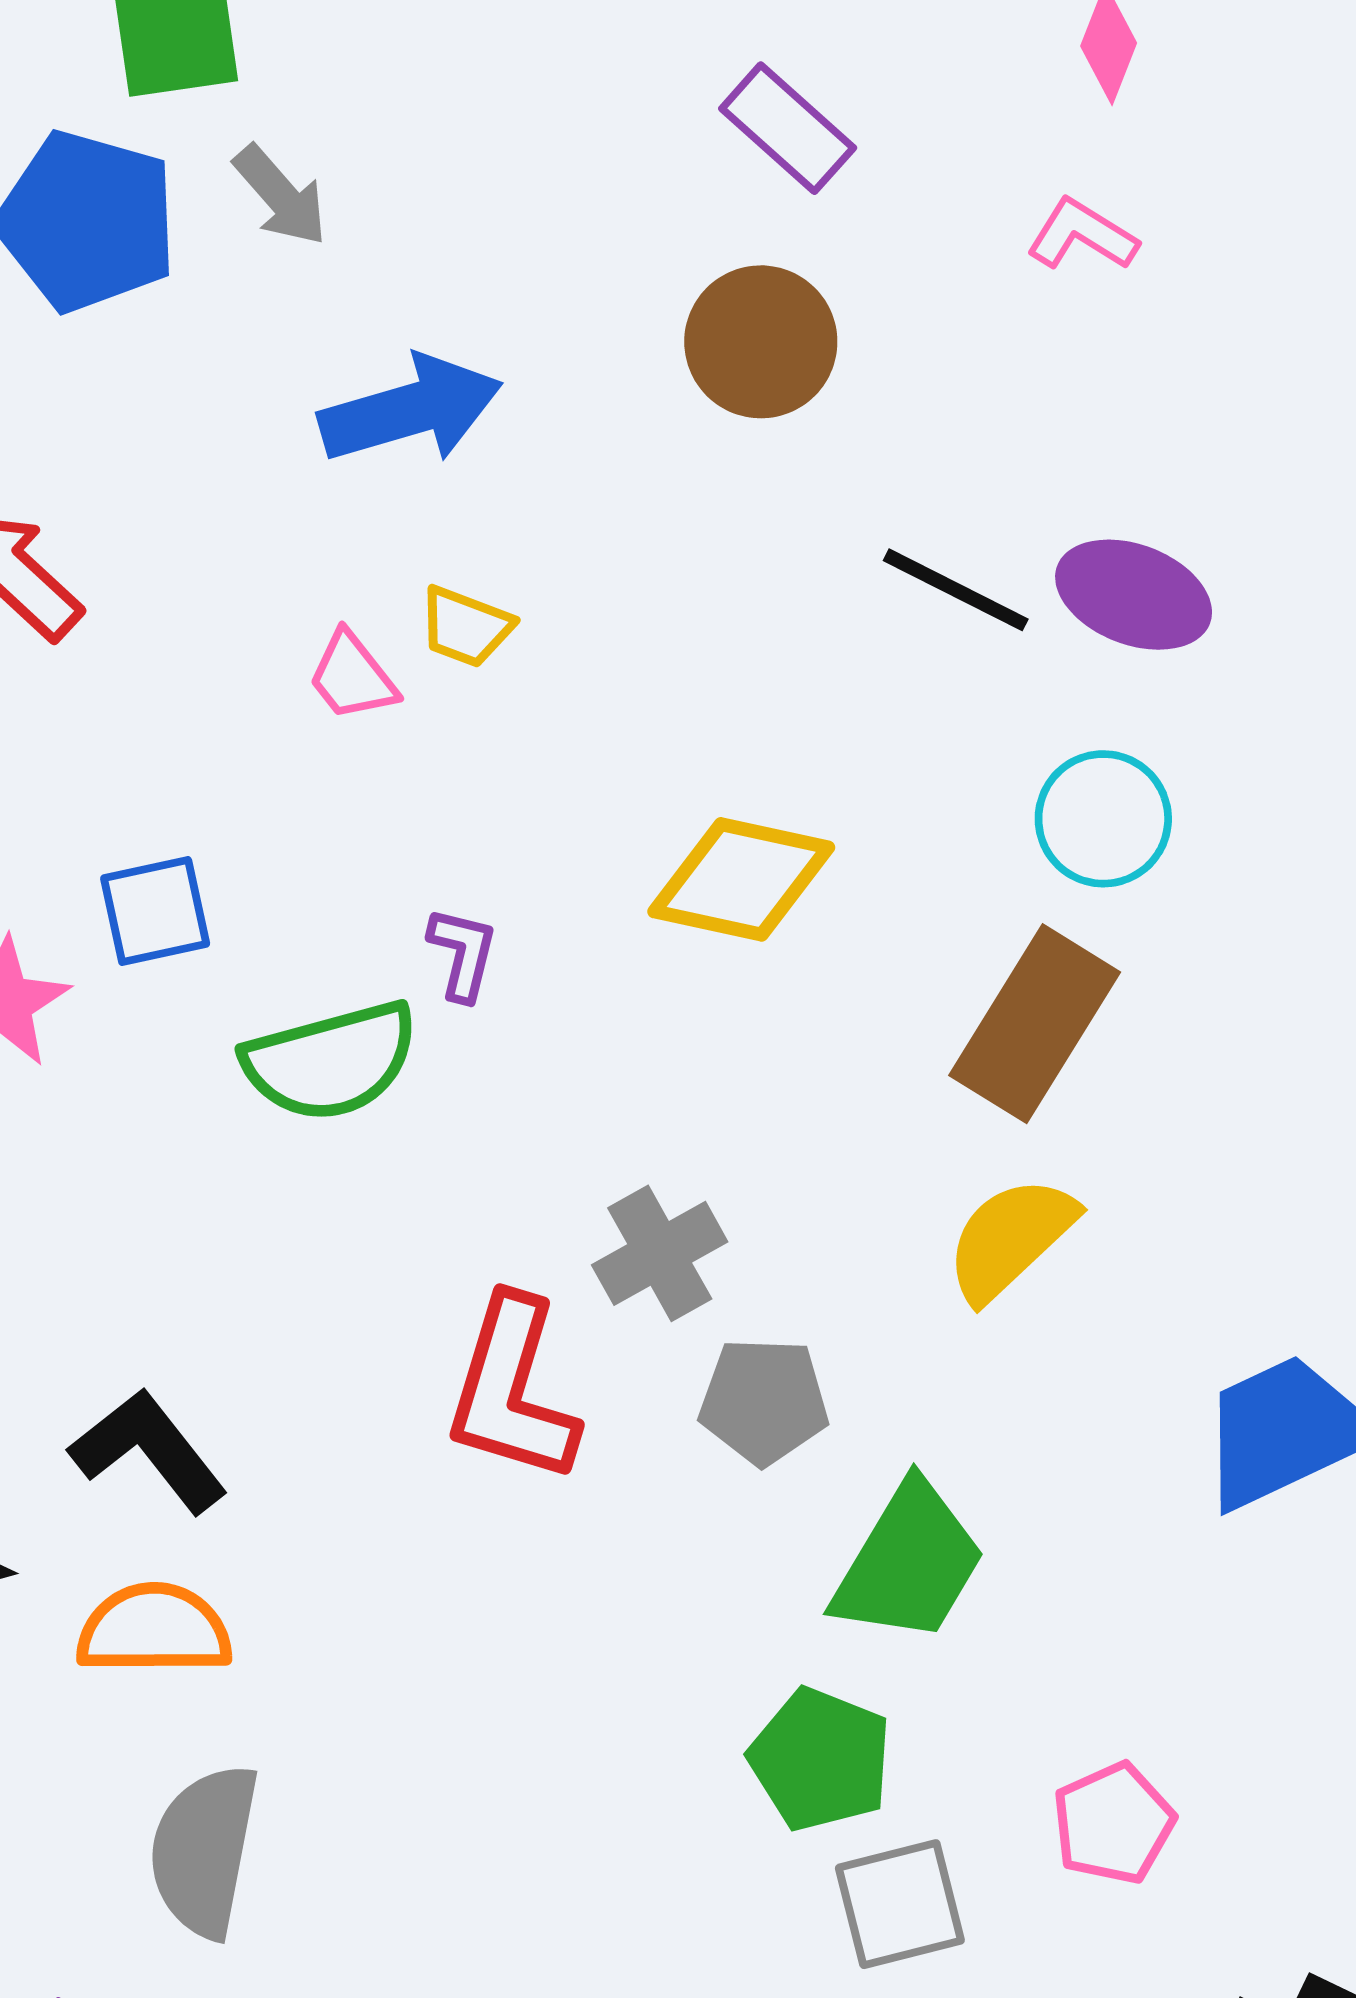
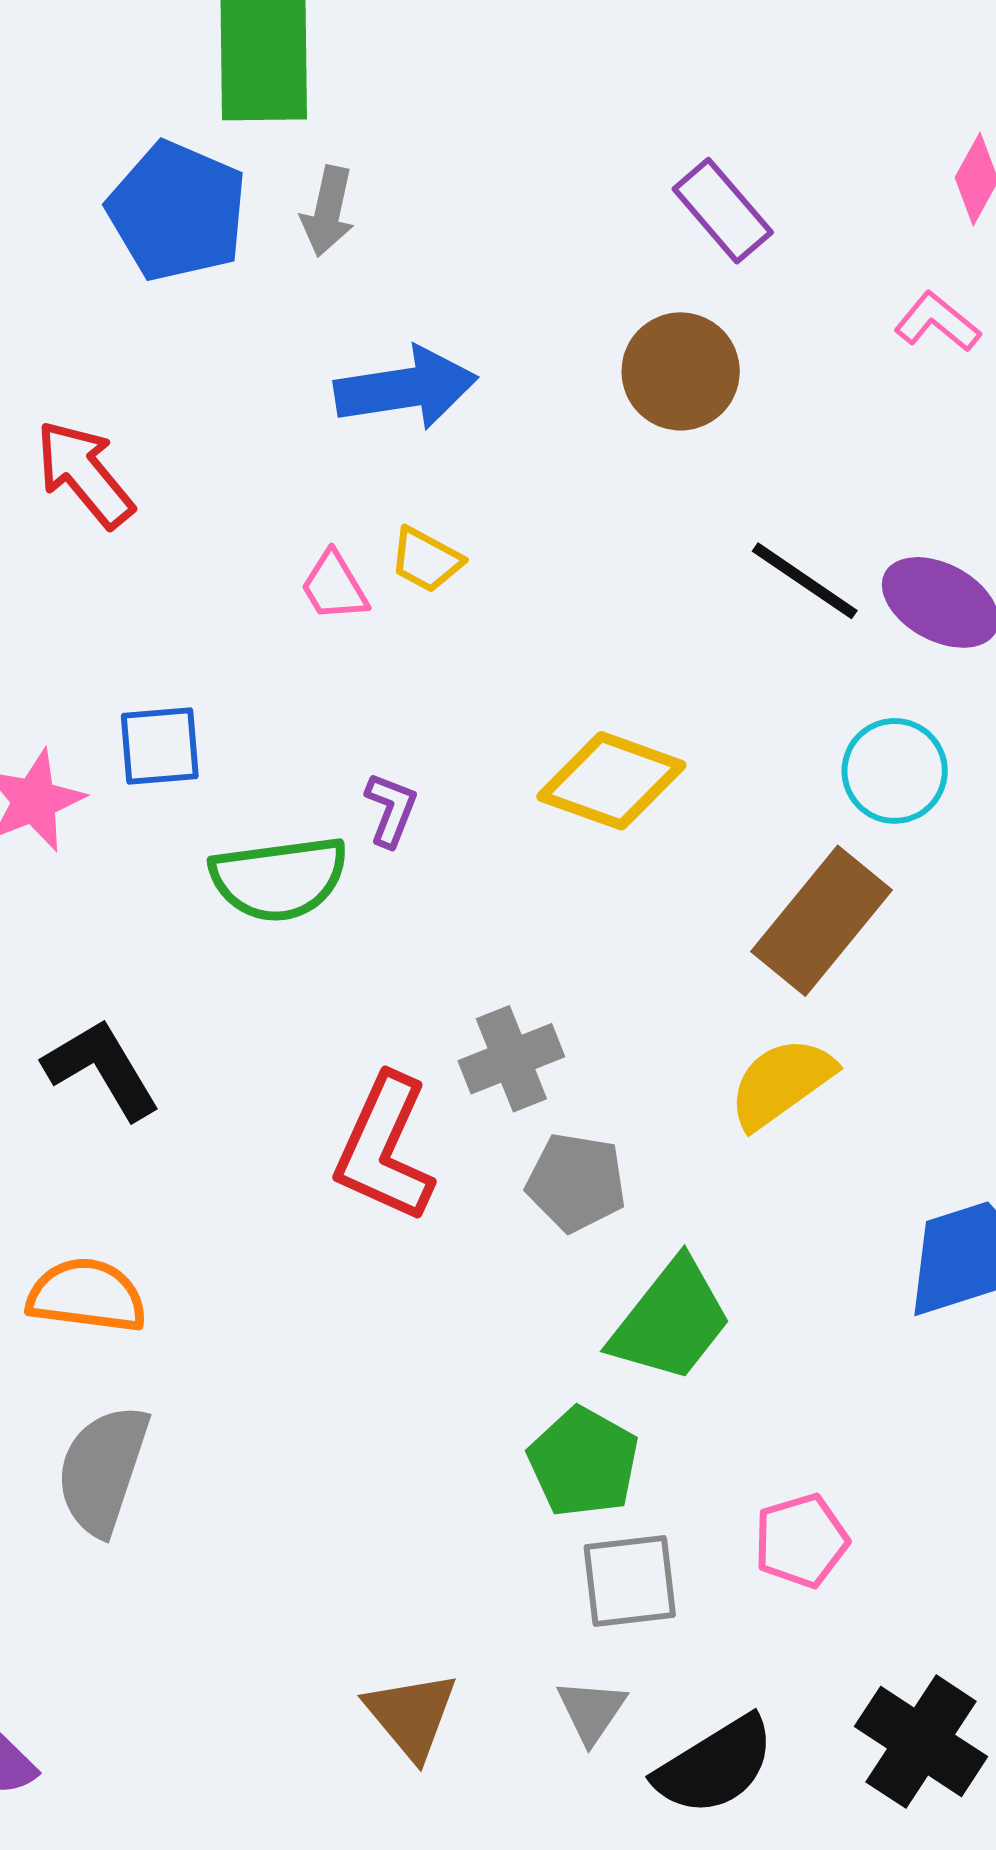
gray arrow: (281, 196) -> (328, 211), turned 46
black L-shape: (149, 1451) -> (102, 1069), moved

